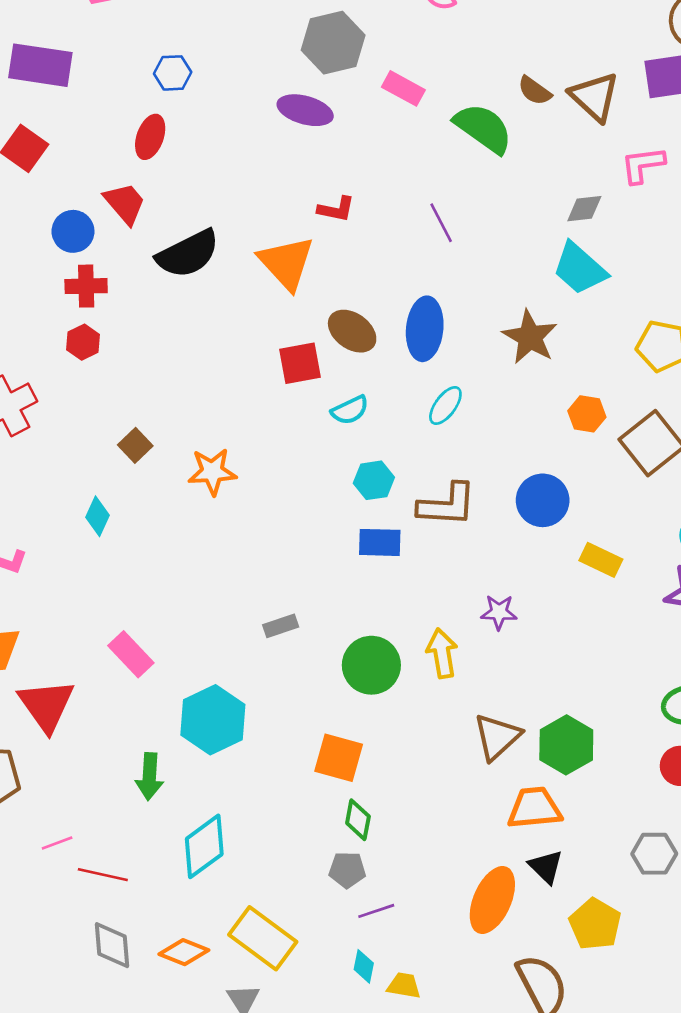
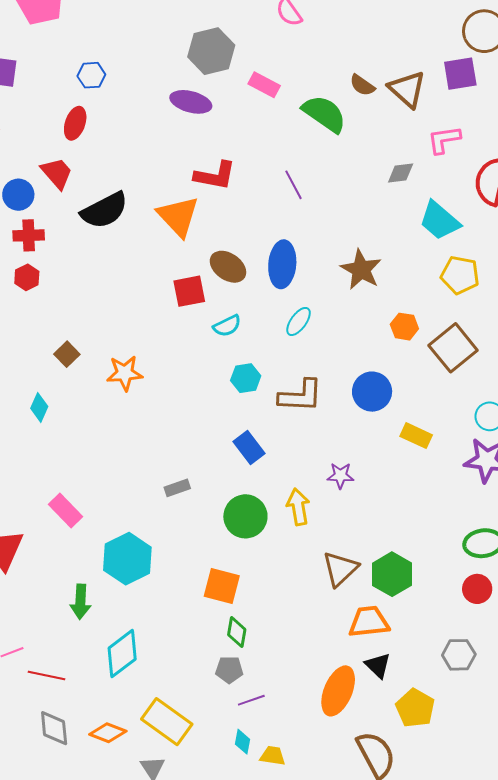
red L-shape: (336, 209) -> (215, 176), size x1.5
cyan trapezoid: (580, 269) -> (440, 221), moved
blue rectangle: (380, 542) -> (249, 447), moved, turned 52

